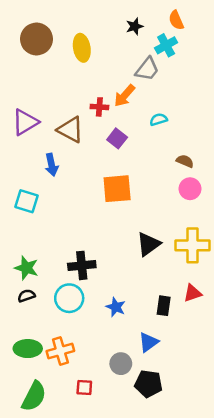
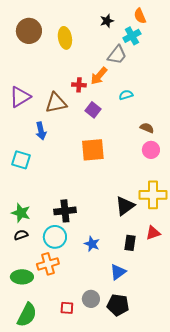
brown triangle: (70, 130) -> (56, 103), turned -40
black triangle: (148, 244) -> (125, 206), moved
orange cross: (60, 351) -> (48, 264), moved
gray circle: (121, 364) -> (91, 299), moved

